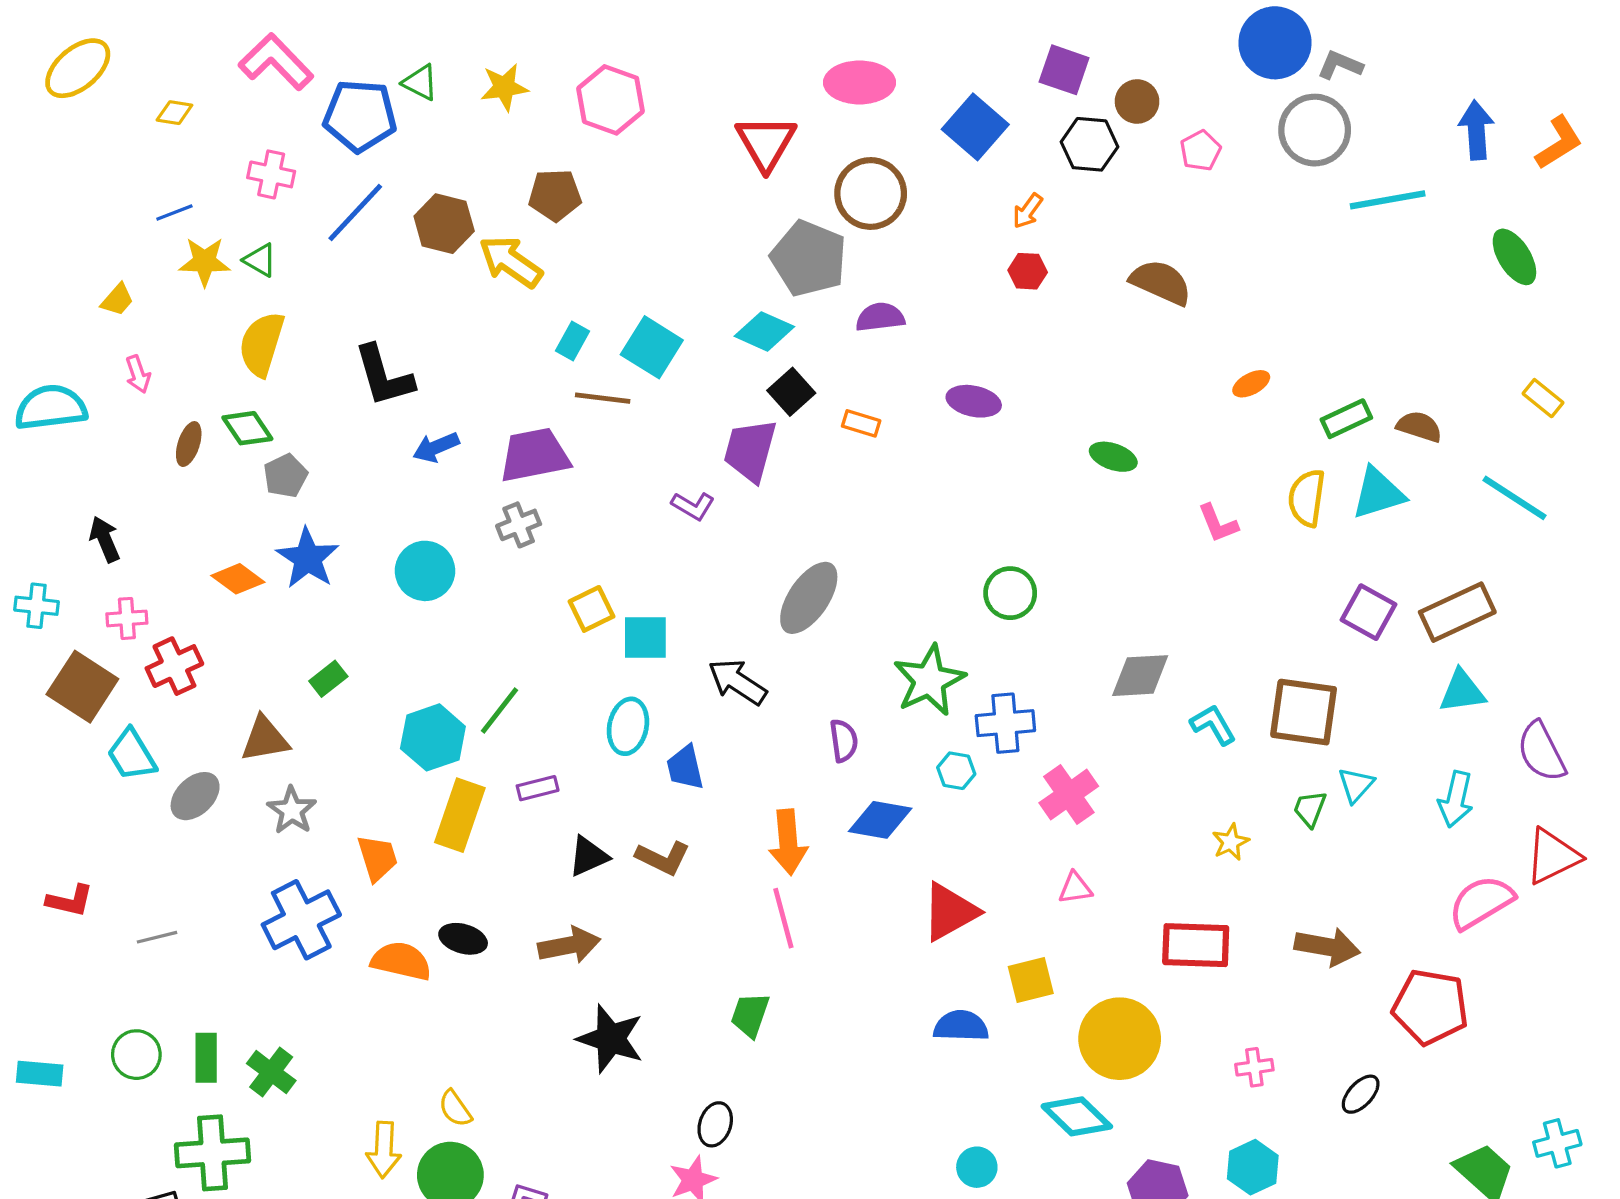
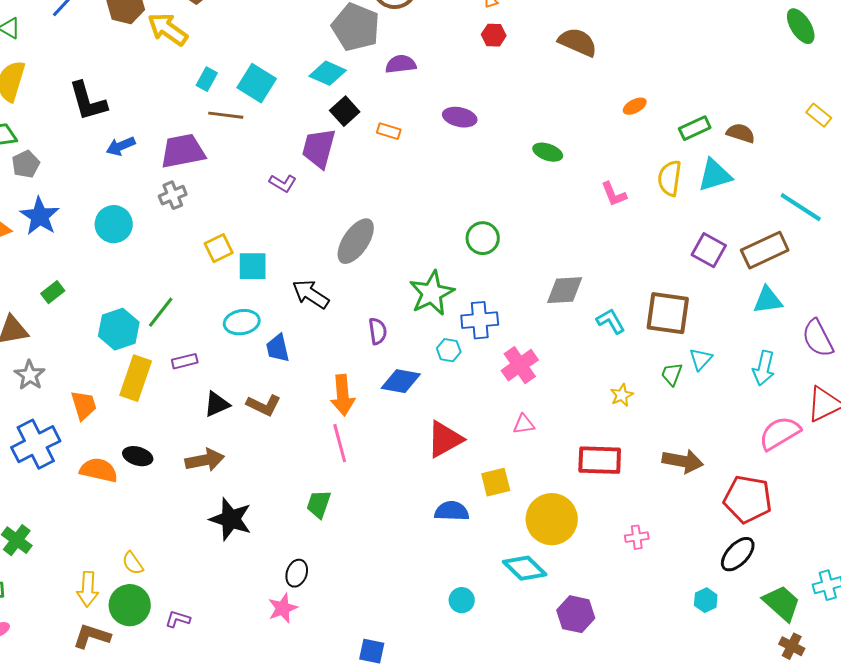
cyan line: (1514, 498) -> (801, 207), moved
cyan ellipse: (628, 726) -> (242, 322), turned 68
black ellipse: (1361, 1094) -> (738, 554), moved, size x1.4
cyan hexagon: (1253, 1167) -> (706, 600), moved, size x0.7

